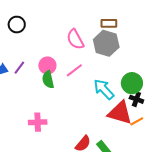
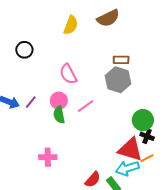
black circle: (17, 25) -> (24, 50), moved
pink semicircle: (75, 39) -> (68, 74), moved
cyan arrow: (104, 89) -> (127, 168), moved, turned -65

